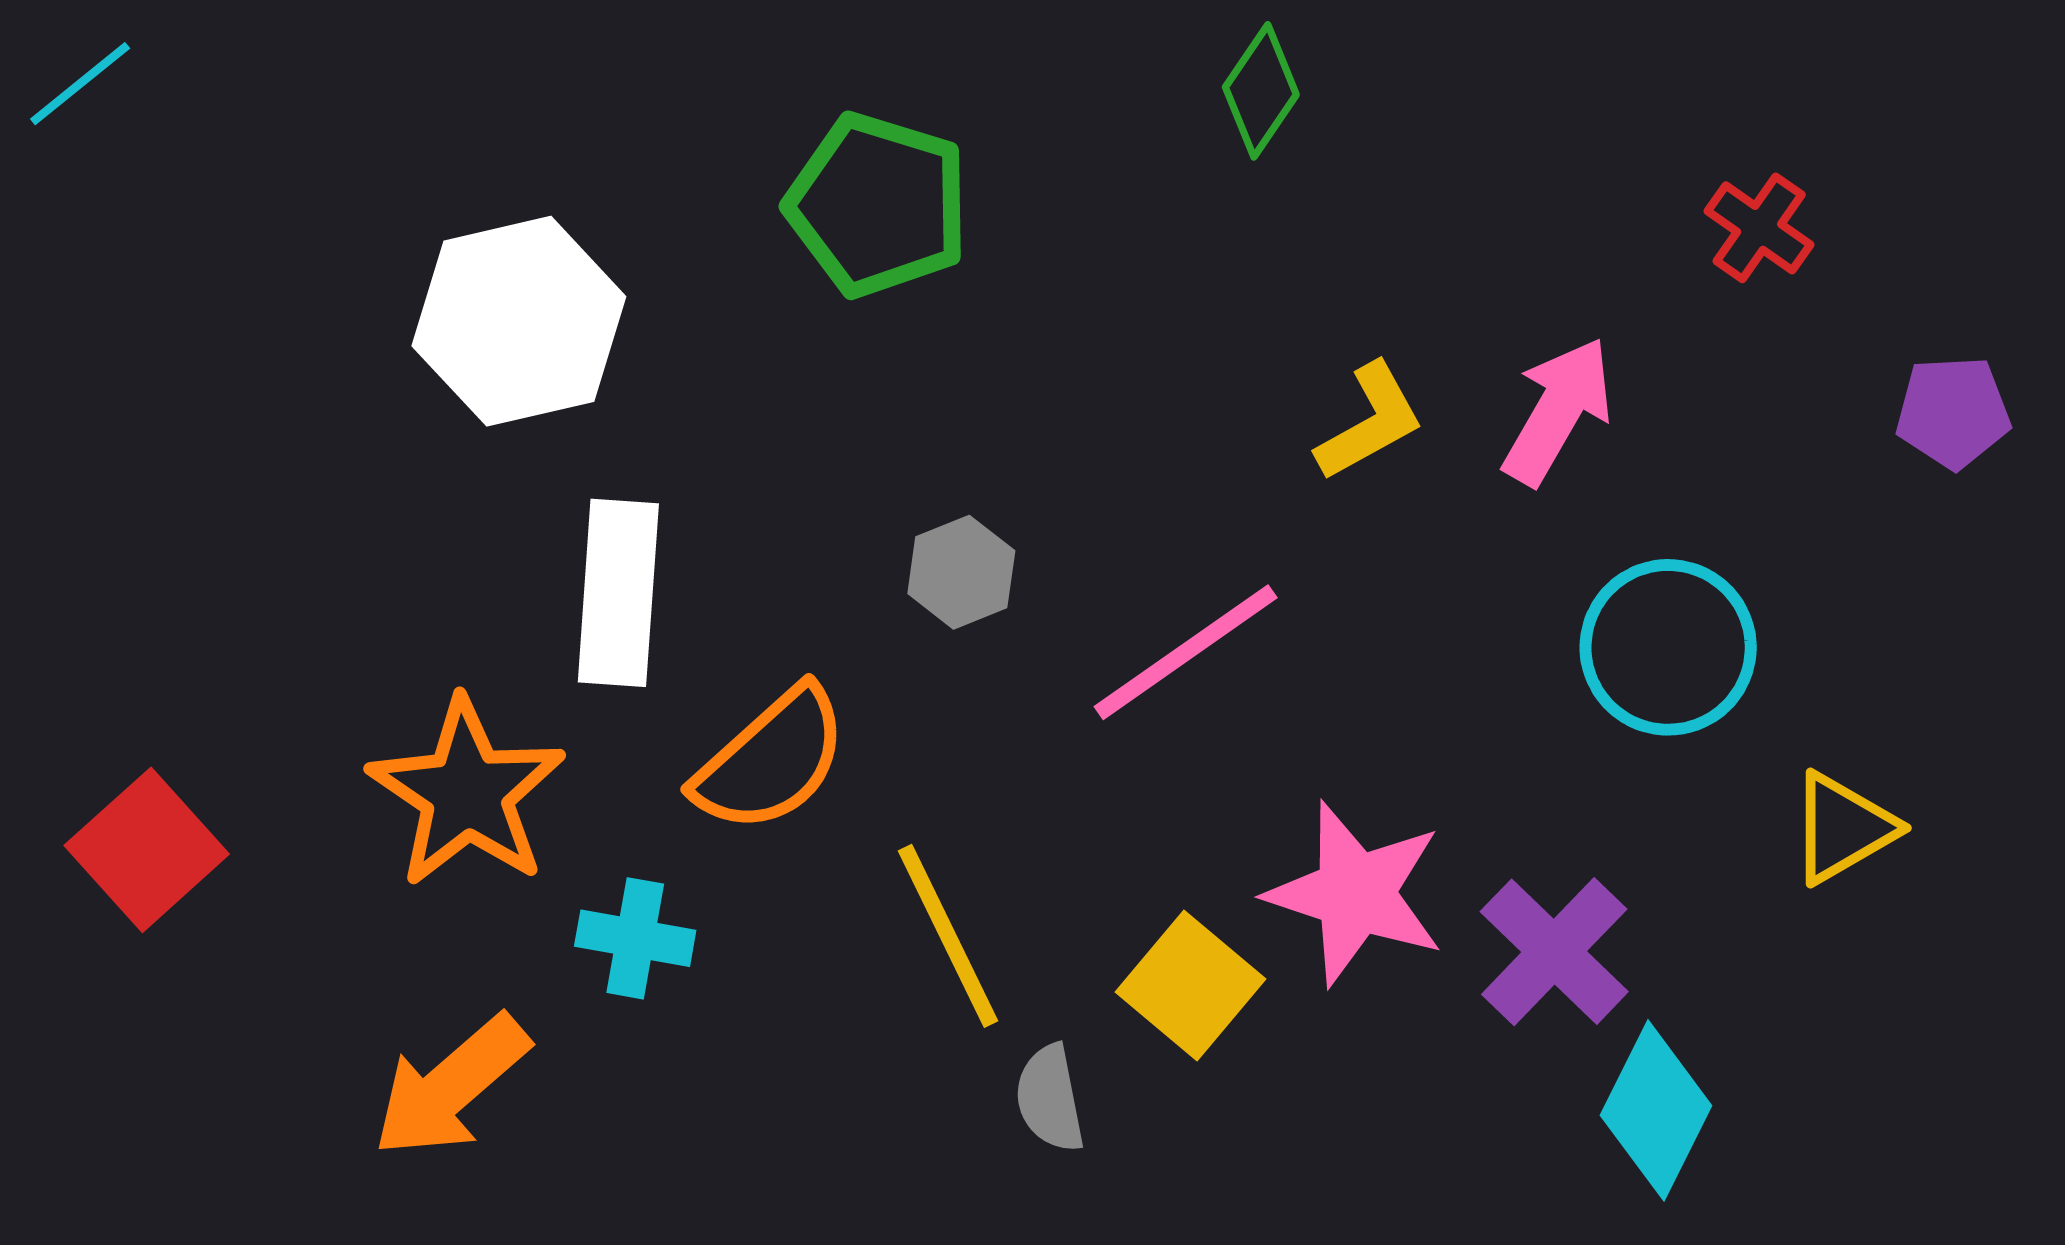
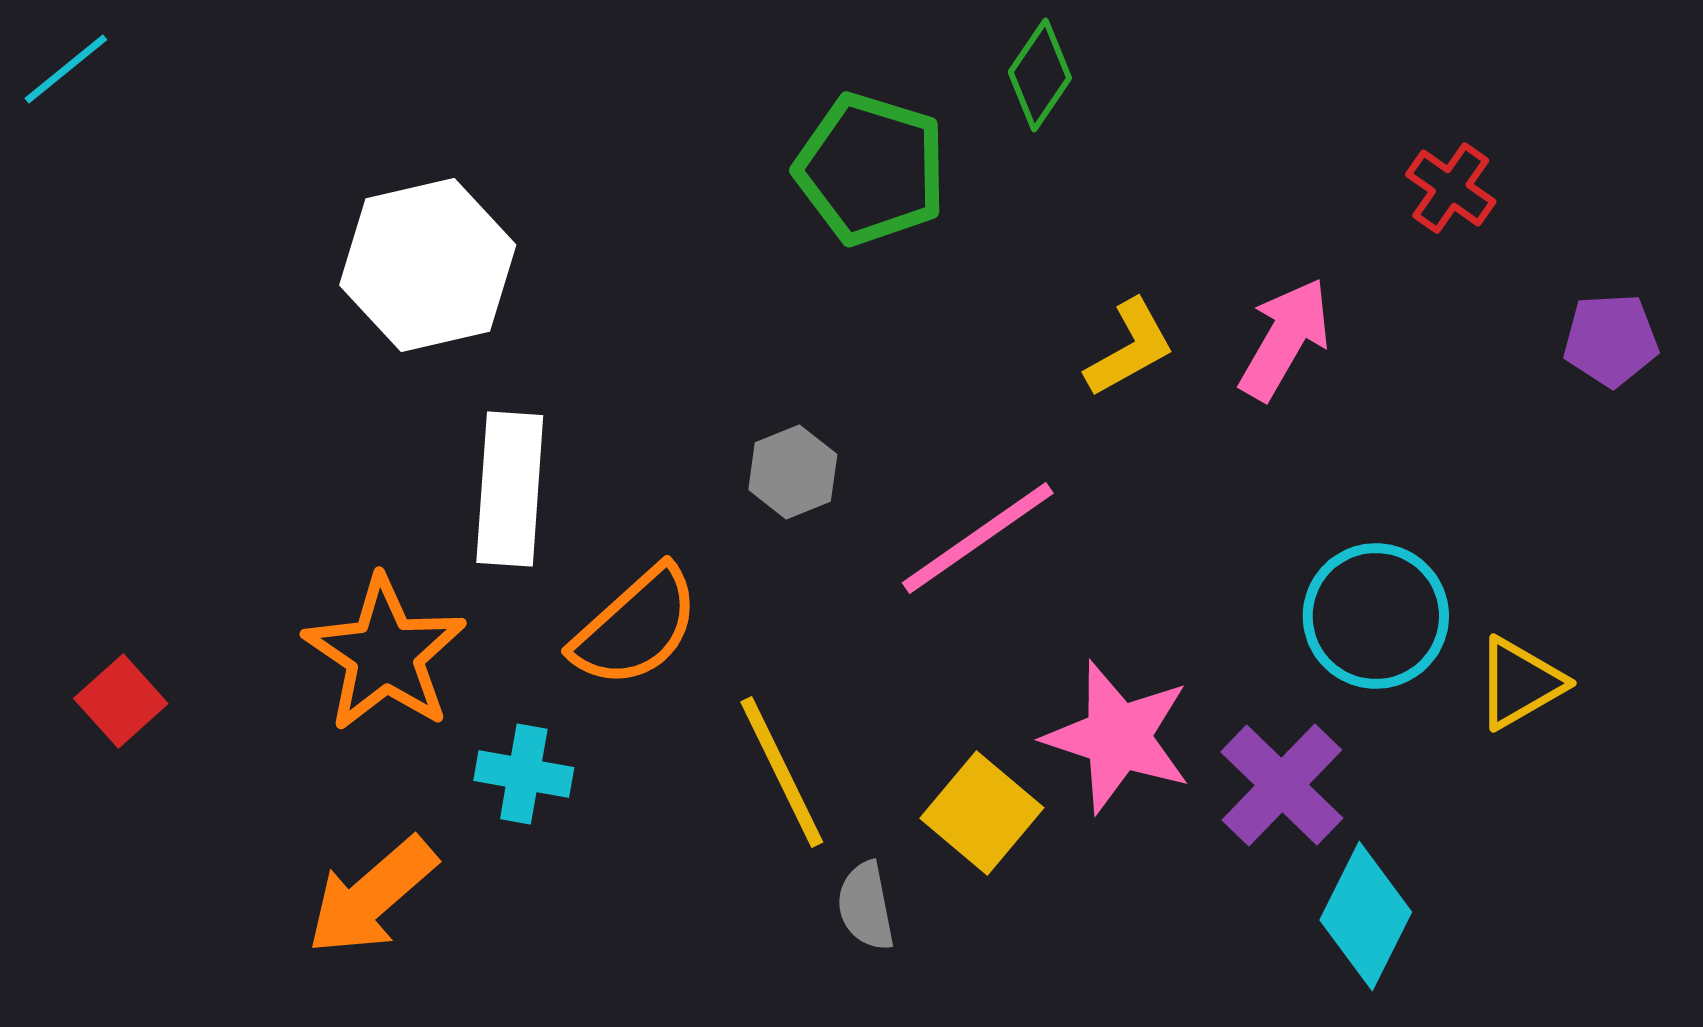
green pentagon: (878, 205) -> (871, 169), moved
cyan circle: (1668, 647) -> (1376, 616), moved
red square: (147, 850) -> (121, 701), size x0.7

